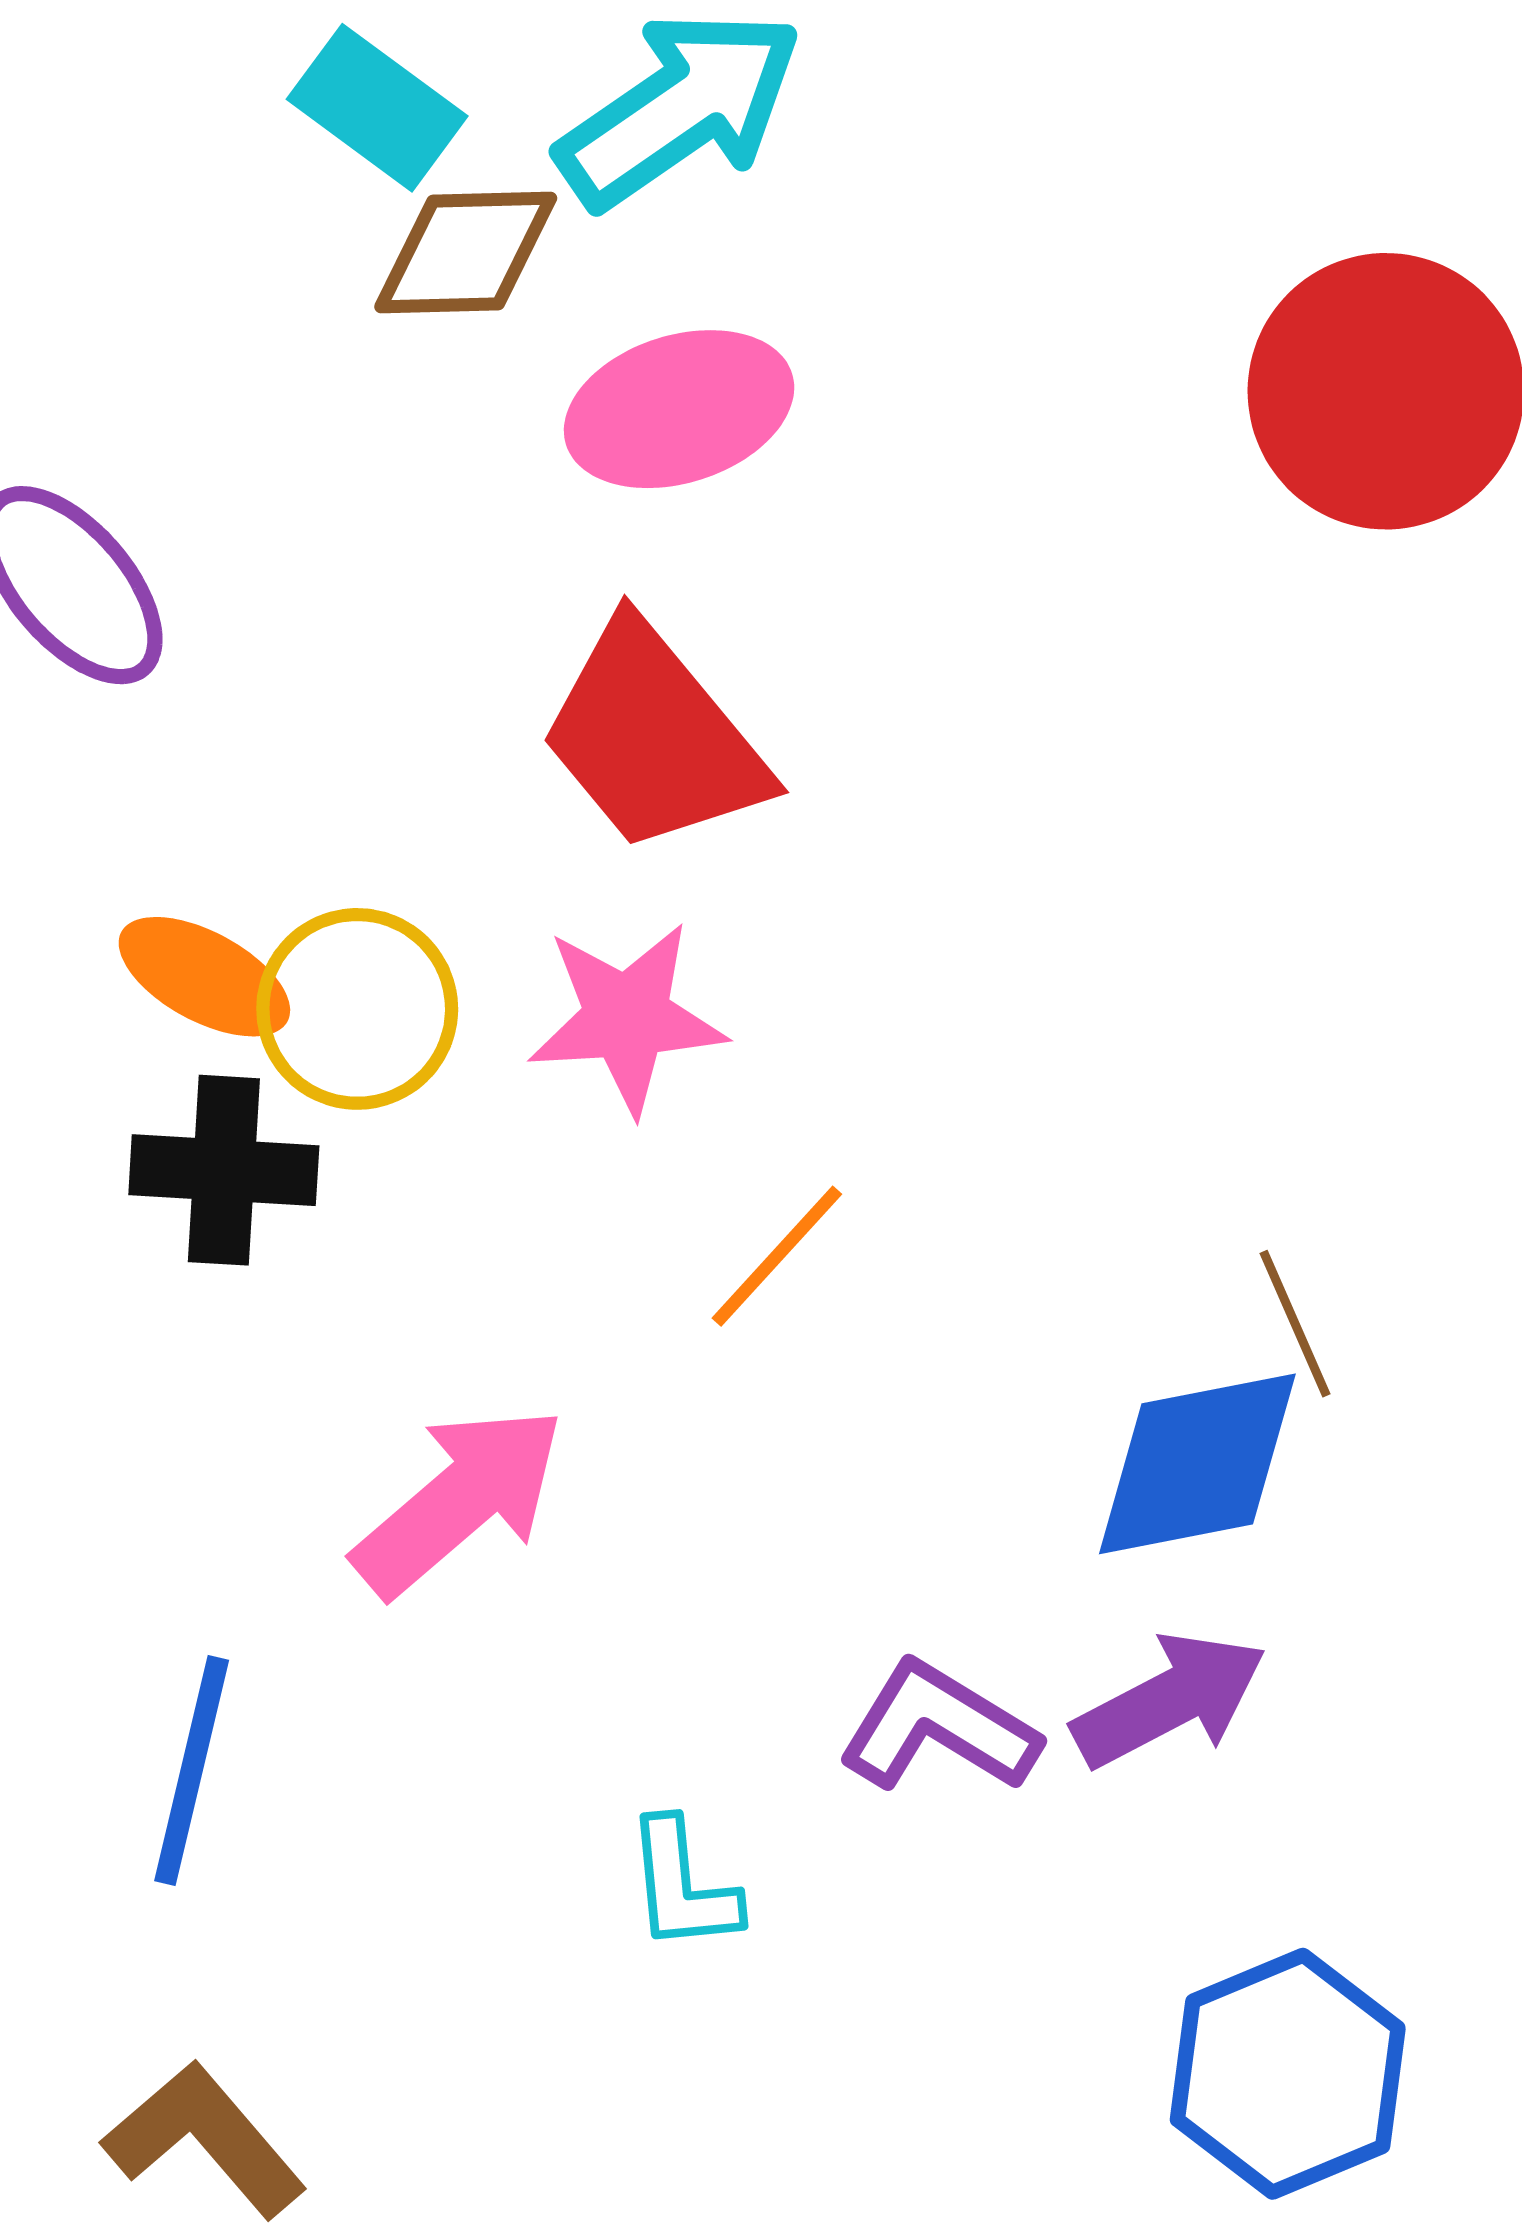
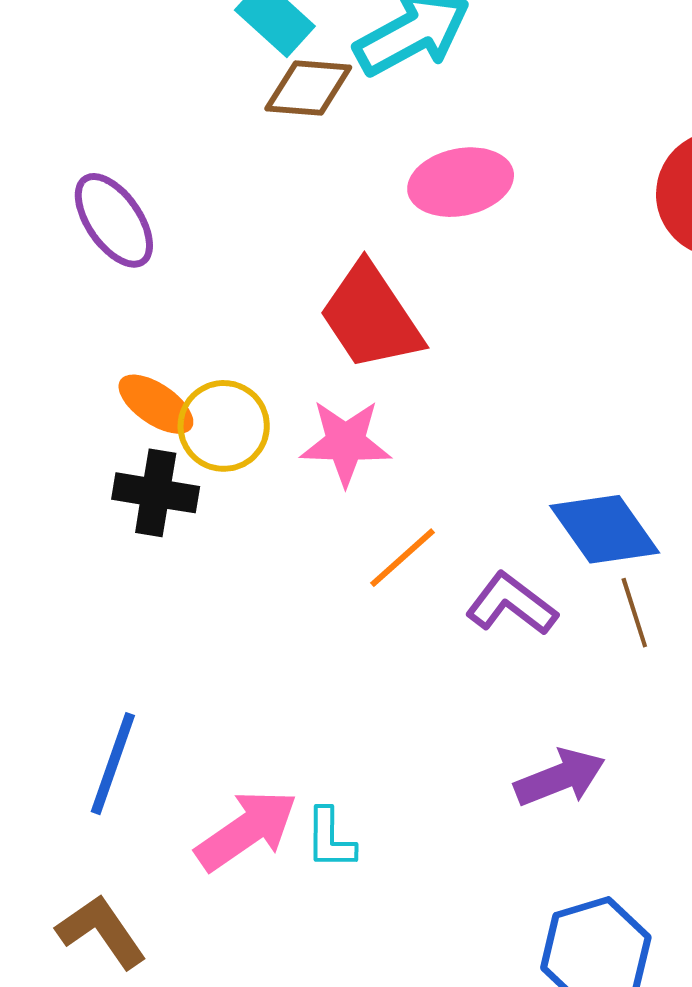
pink ellipse: (679, 409) -> (461, 182), moved
blue diamond: (1197, 1464) -> (605, 529), moved, turned 60
pink arrow: (459, 1501) -> (247, 830), moved
purple L-shape: (939, 1727) -> (511, 604), moved

